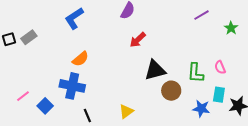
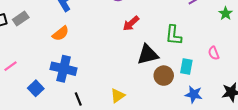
orange semicircle: (80, 59) -> (61, 33), moved
green L-shape: (196, 73) -> (174, 35), moved
cyan rectangle: (219, 95) -> (186, 67), moved
pink line: (23, 96) -> (10, 66), moved

